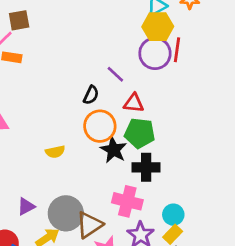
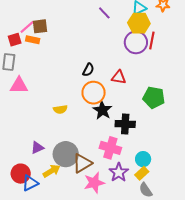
brown square: (19, 20) -> (40, 26), moved
purple line: (115, 74) -> (104, 13), moved
green pentagon: (140, 133) -> (154, 97), moved

